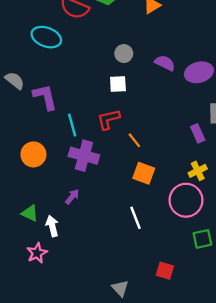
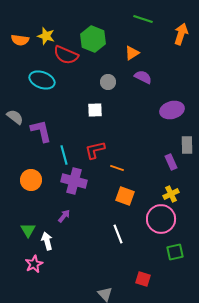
gray circle: (124, 54) -> (108, 82), moved
purple semicircle: (165, 63) -> (143, 77), moved
white square: (118, 84) -> (95, 110), moved
orange line: (134, 140) -> (117, 168), turned -32
green triangle: (30, 213) -> (28, 230), turned 35

